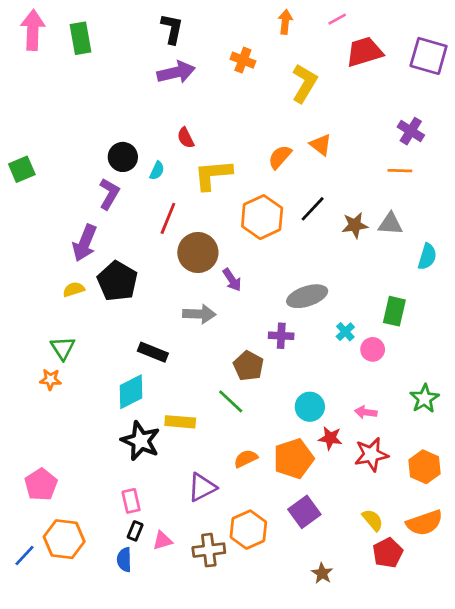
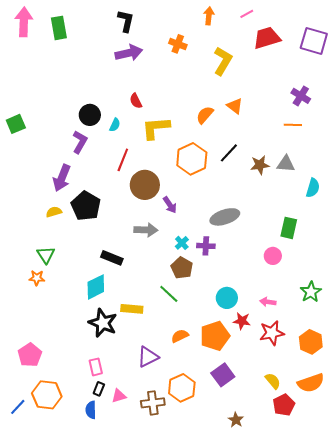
cyan cross: (345, 332) -> (182, 243), moved

